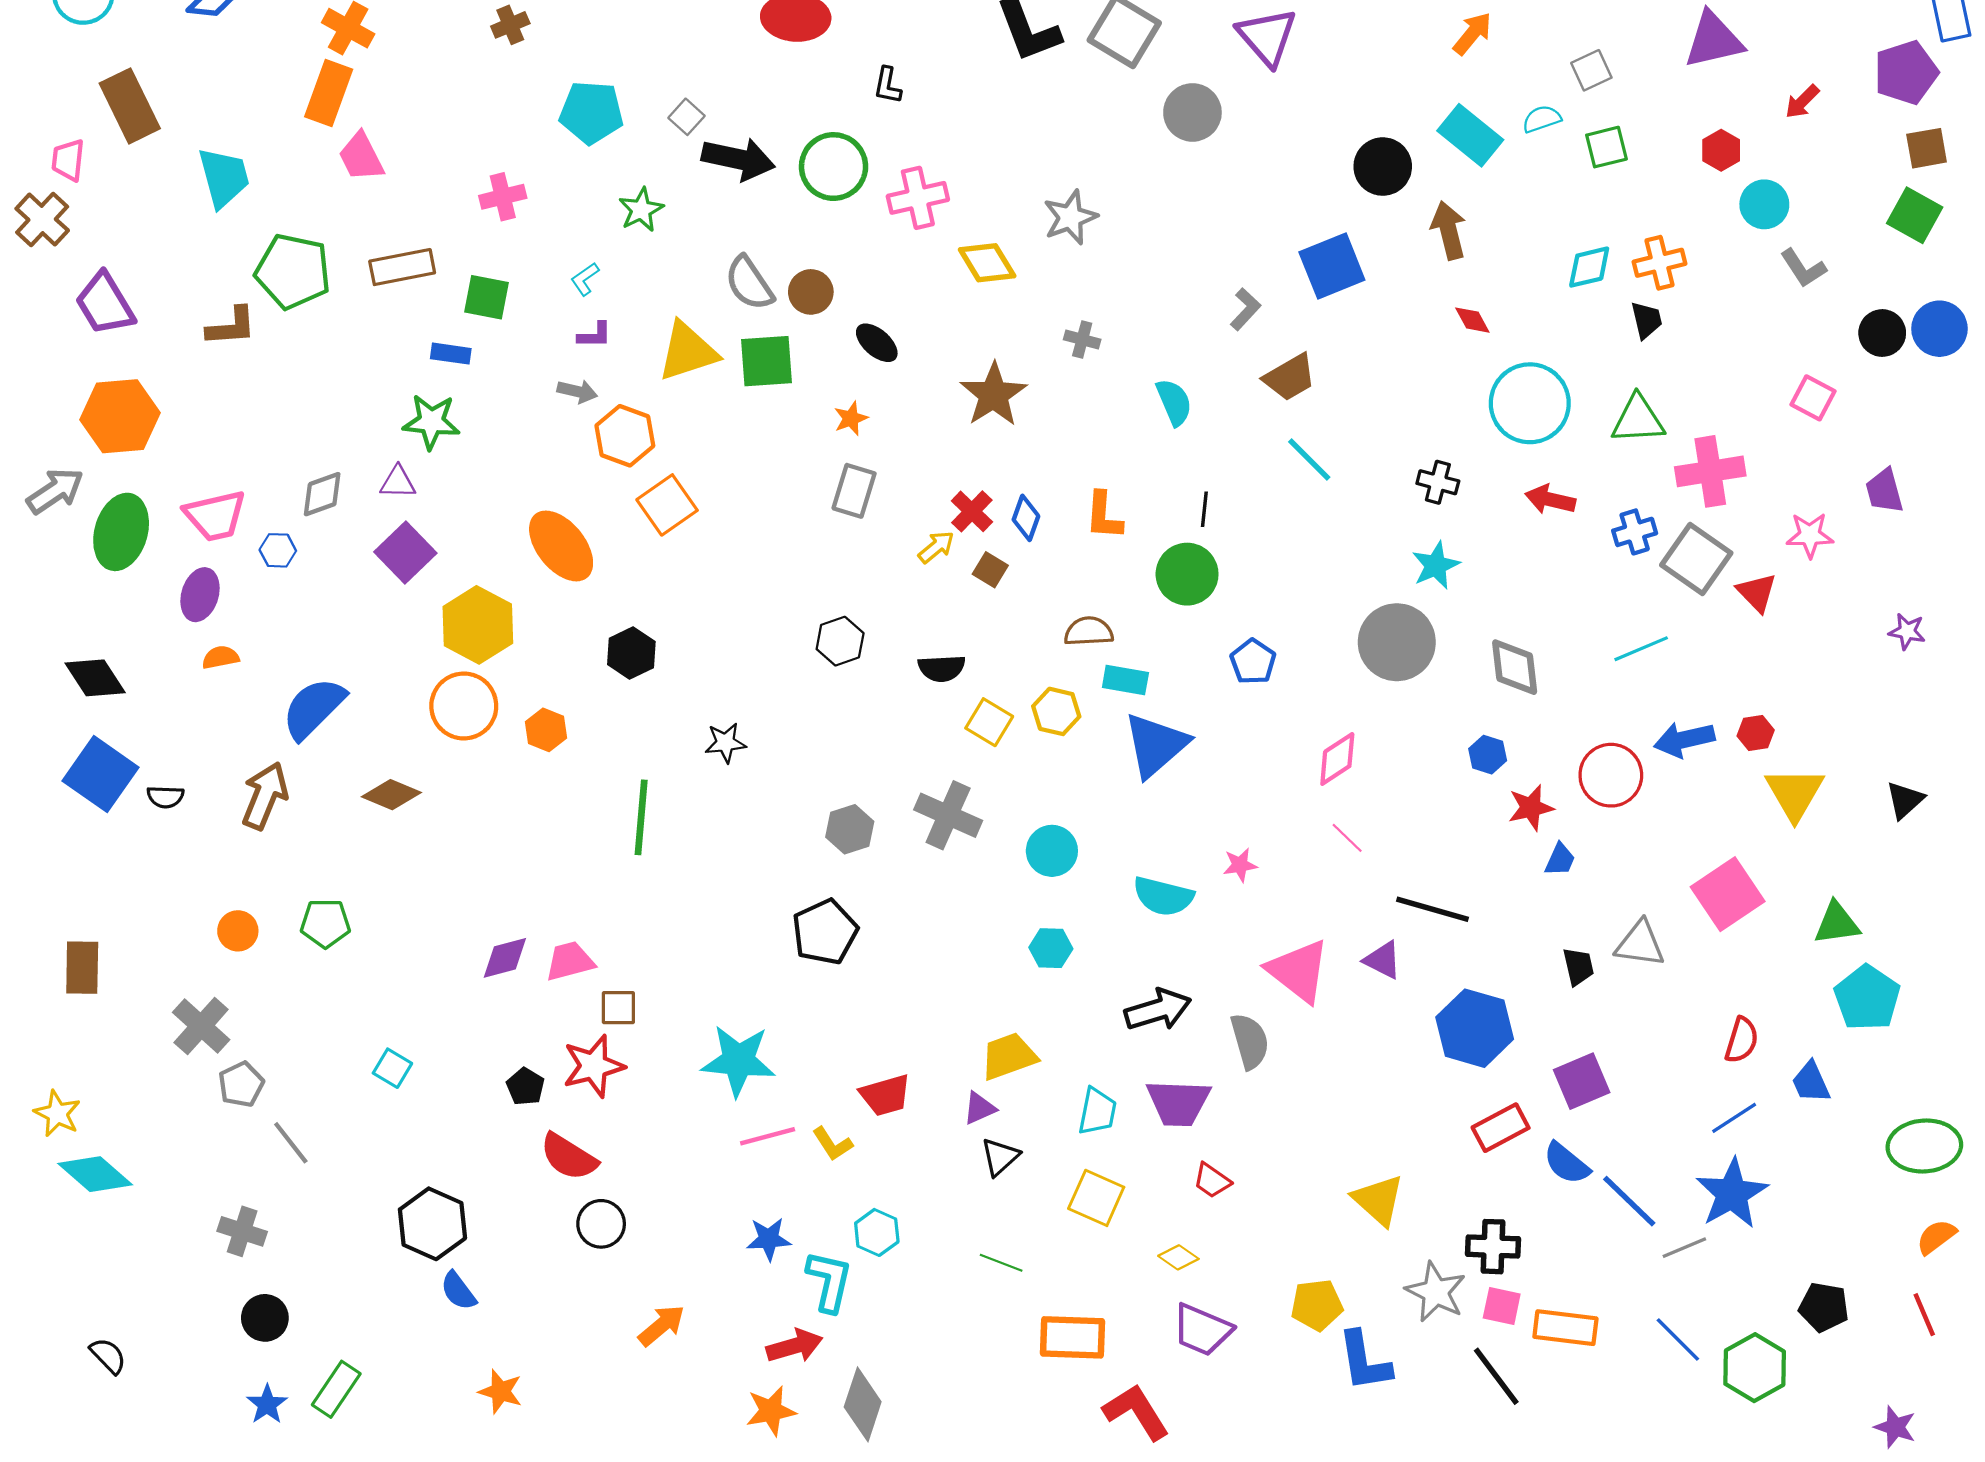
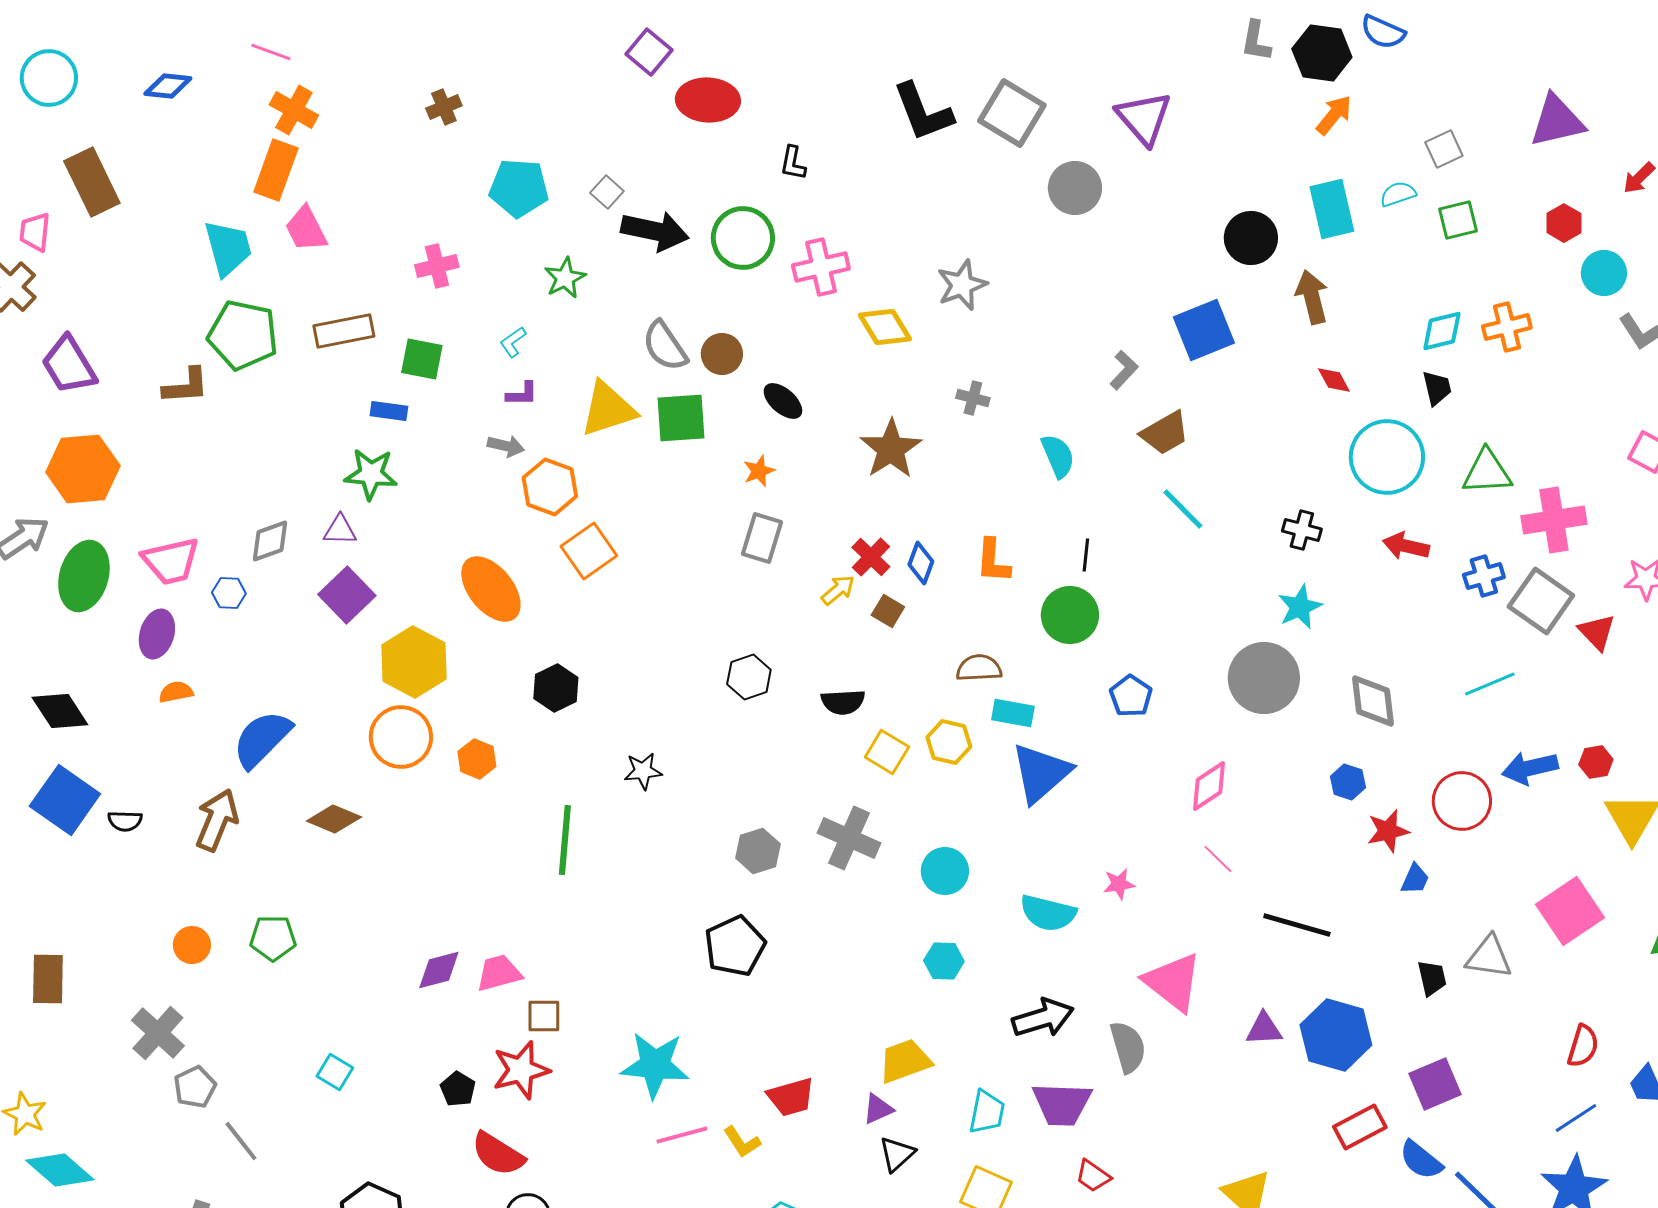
cyan rectangle: (1470, 135) -> (1332, 209), turned 38
cyan trapezoid: (224, 177) -> (228, 248), moved
black trapezoid: (1647, 320) -> (1437, 388), moved
purple triangle: (1383, 960) -> (1264, 1029), moved, turned -30

